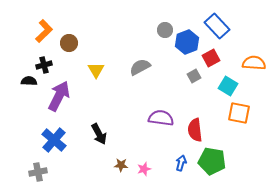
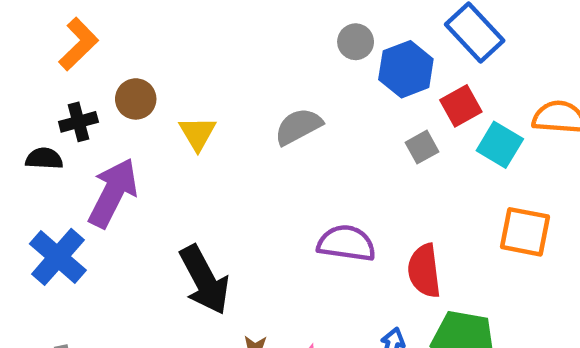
brown circle: (69, 43) -> (136, 99), moved
cyan square: (228, 86) -> (500, 145), moved
black arrow: (99, 134) -> (204, 280), size x1.4
blue cross: (54, 140) -> (58, 257), moved

